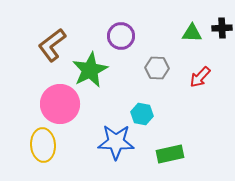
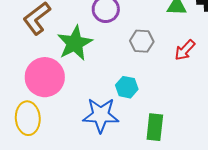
green rectangle: (170, 154) -> (155, 127), turned -72

